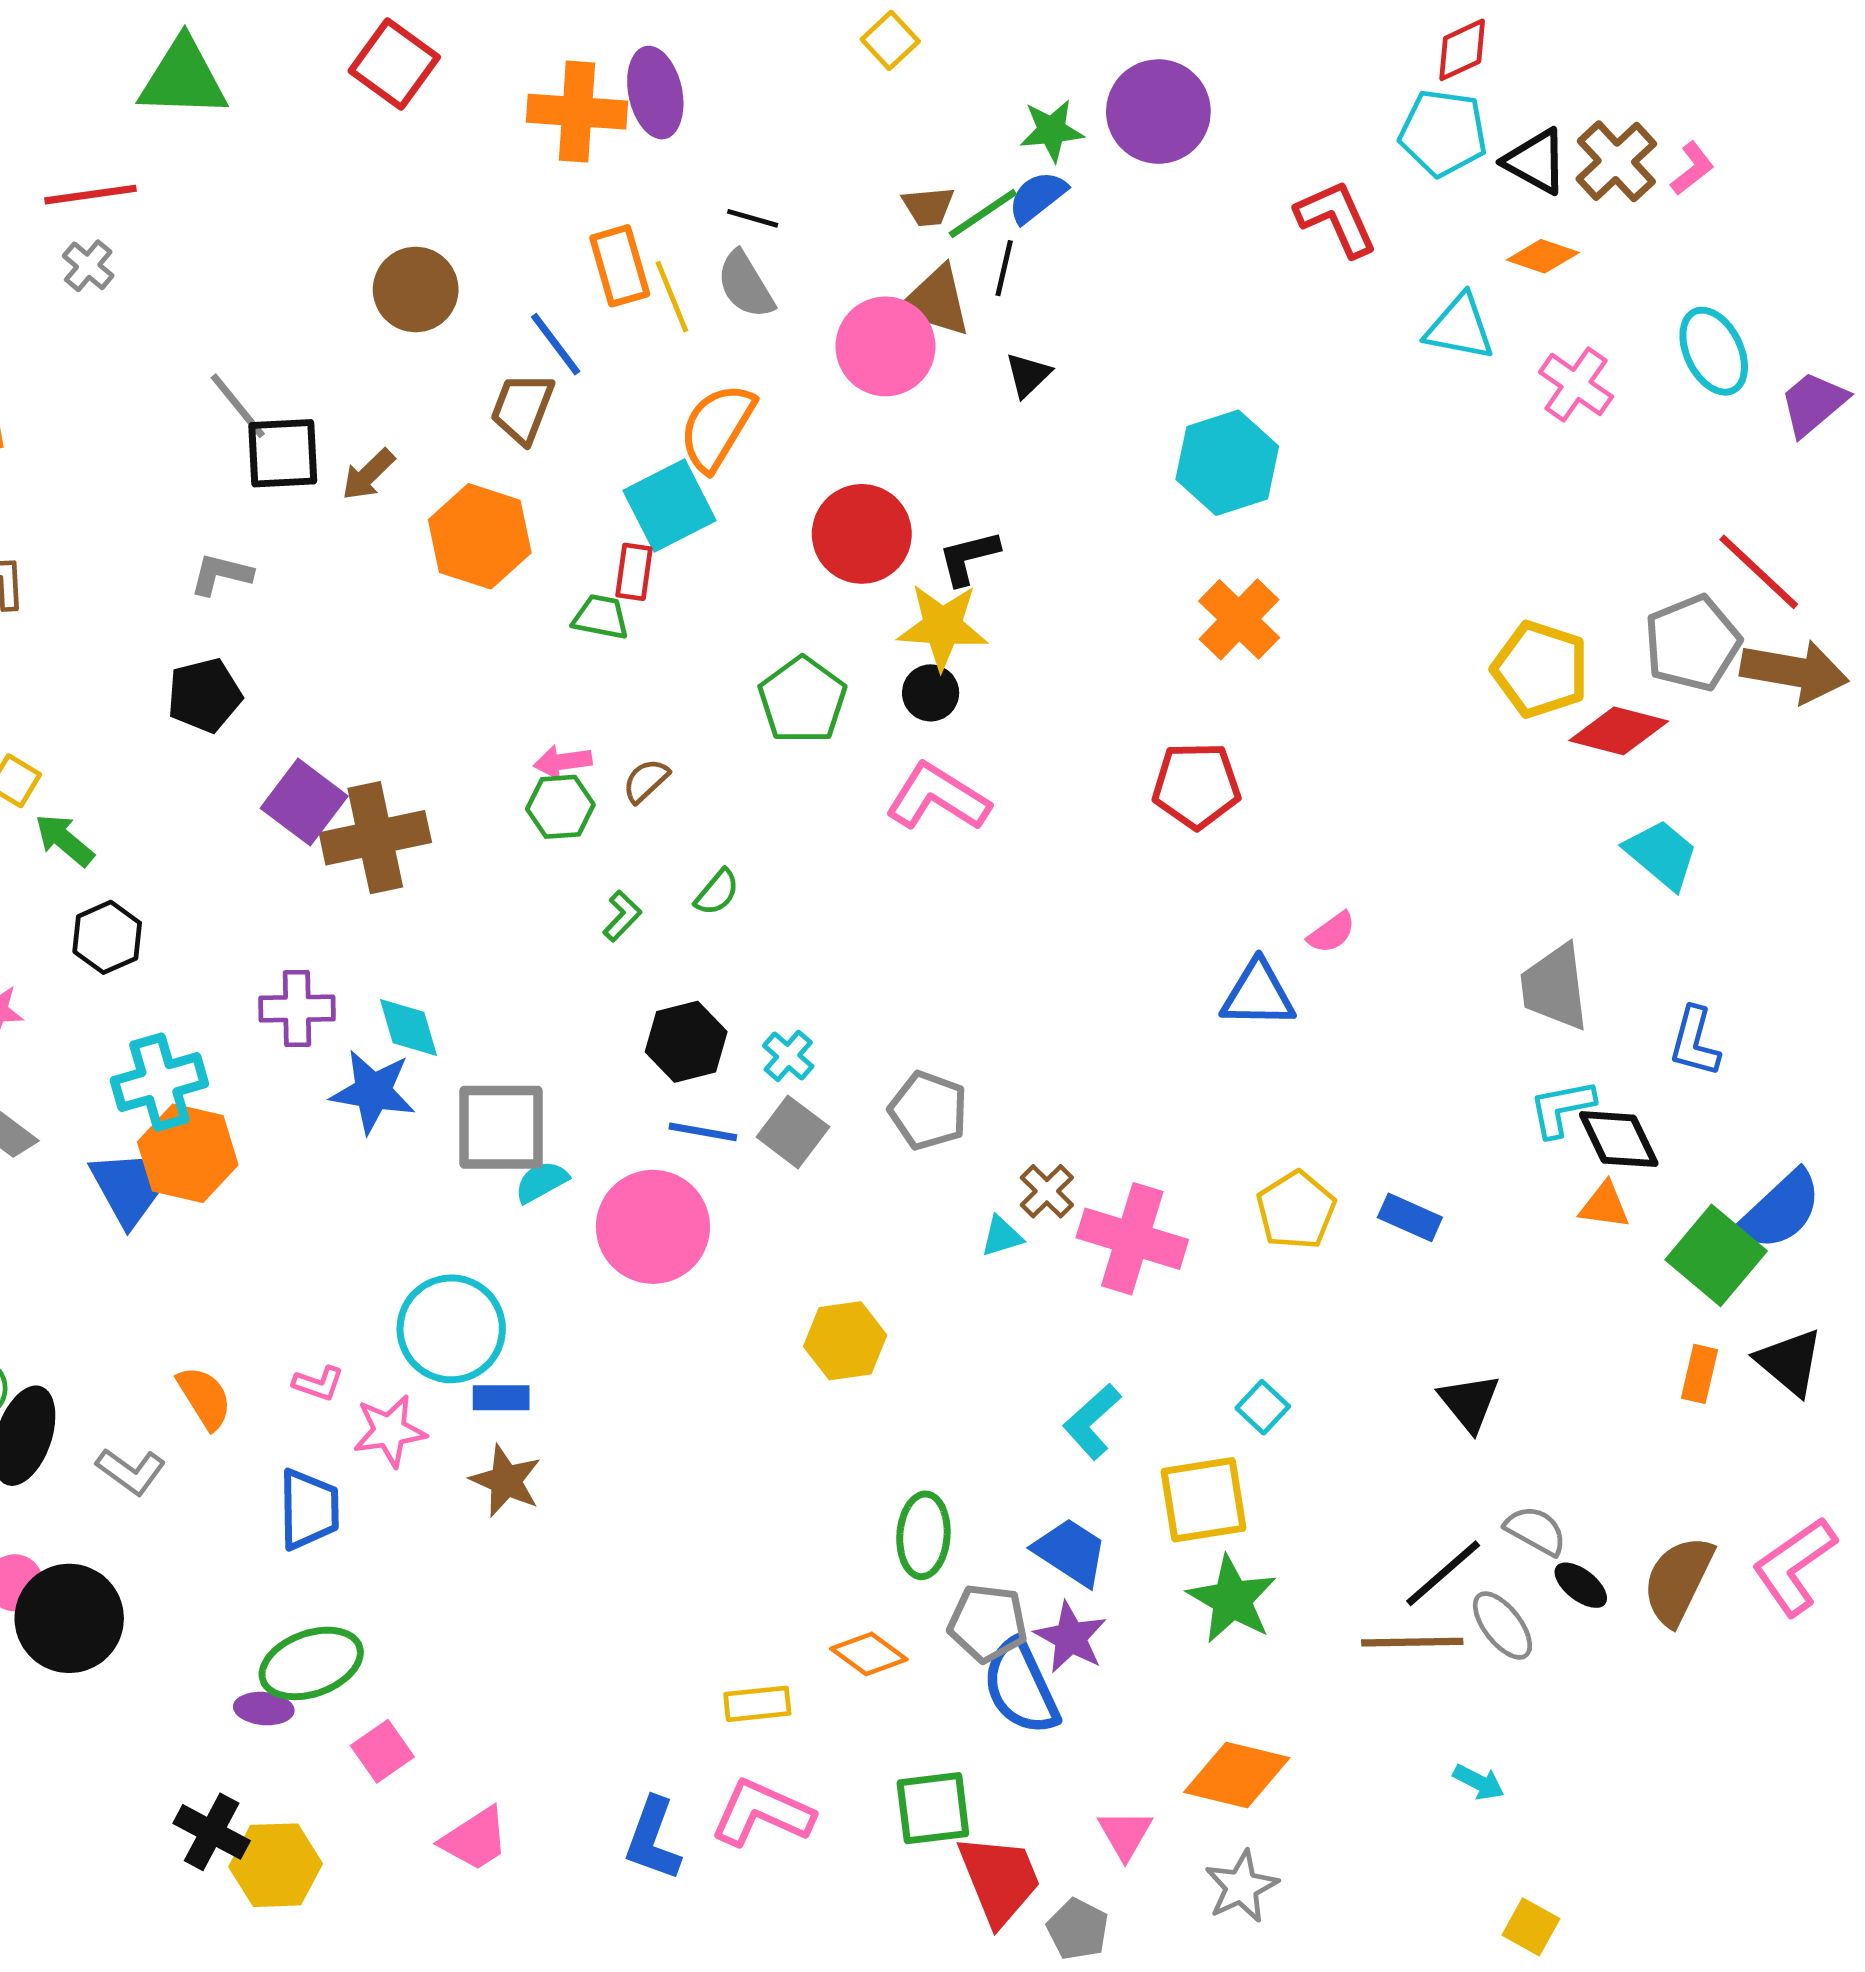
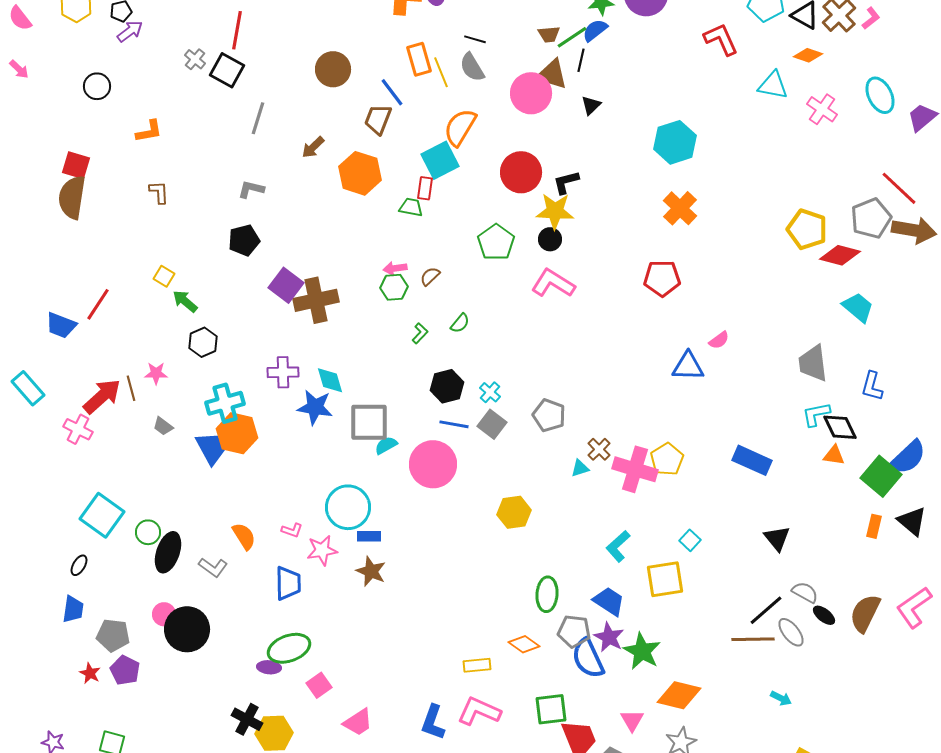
red line: (91, 195) -> (237, 30), moved, turned -72
gray line: (238, 406) -> (258, 118), turned 56
black square: (283, 453) -> (227, 70), moved, turned 32
yellow pentagon: (1296, 1210) -> (667, 459), moved
blue rectangle: (1410, 1217) -> (752, 460), size x1.5
green star: (1232, 1599) -> (642, 651), moved

